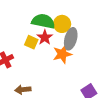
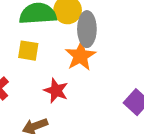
red star: (45, 37) -> (56, 91), moved

